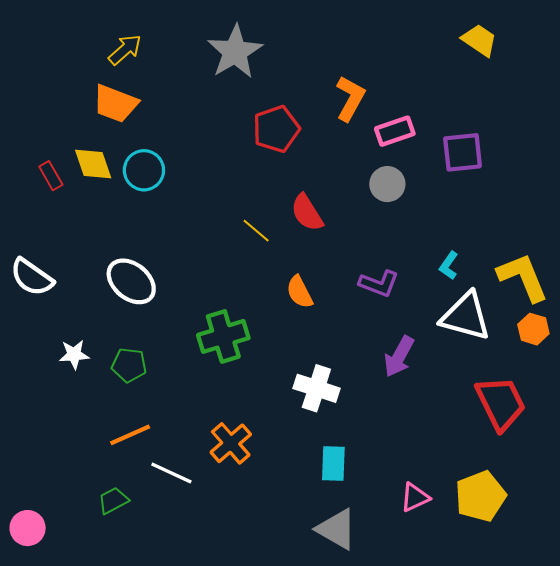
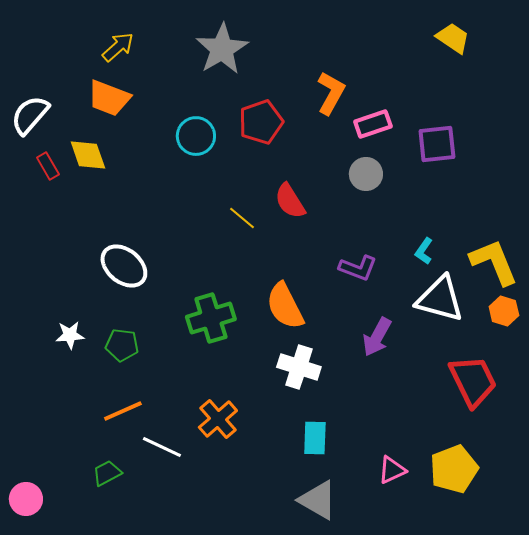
cyan circle: (144, 170) -> (196, 136), moved
white semicircle: (32, 277) -> (30, 115), moved, turned 96
orange semicircle: (300, 292) -> (285, 306), moved, size x1.5

